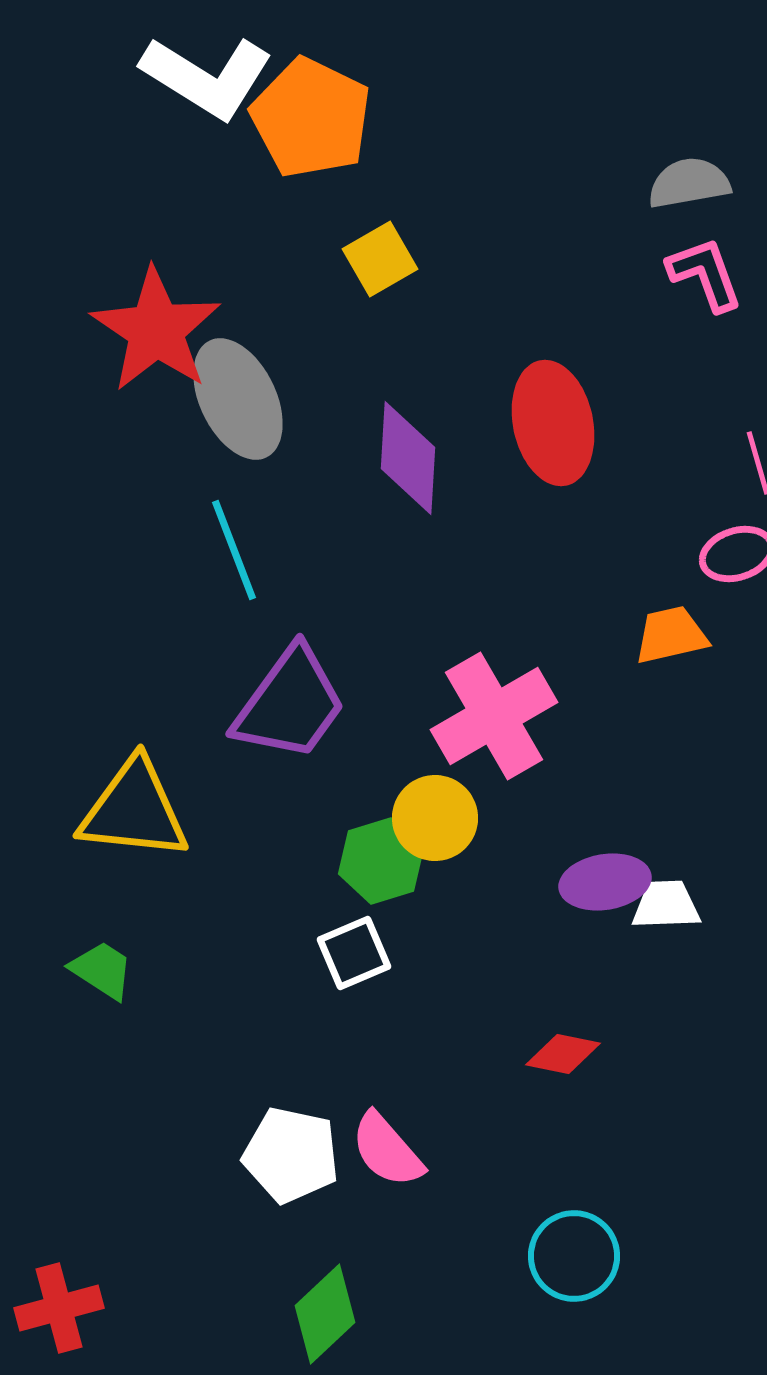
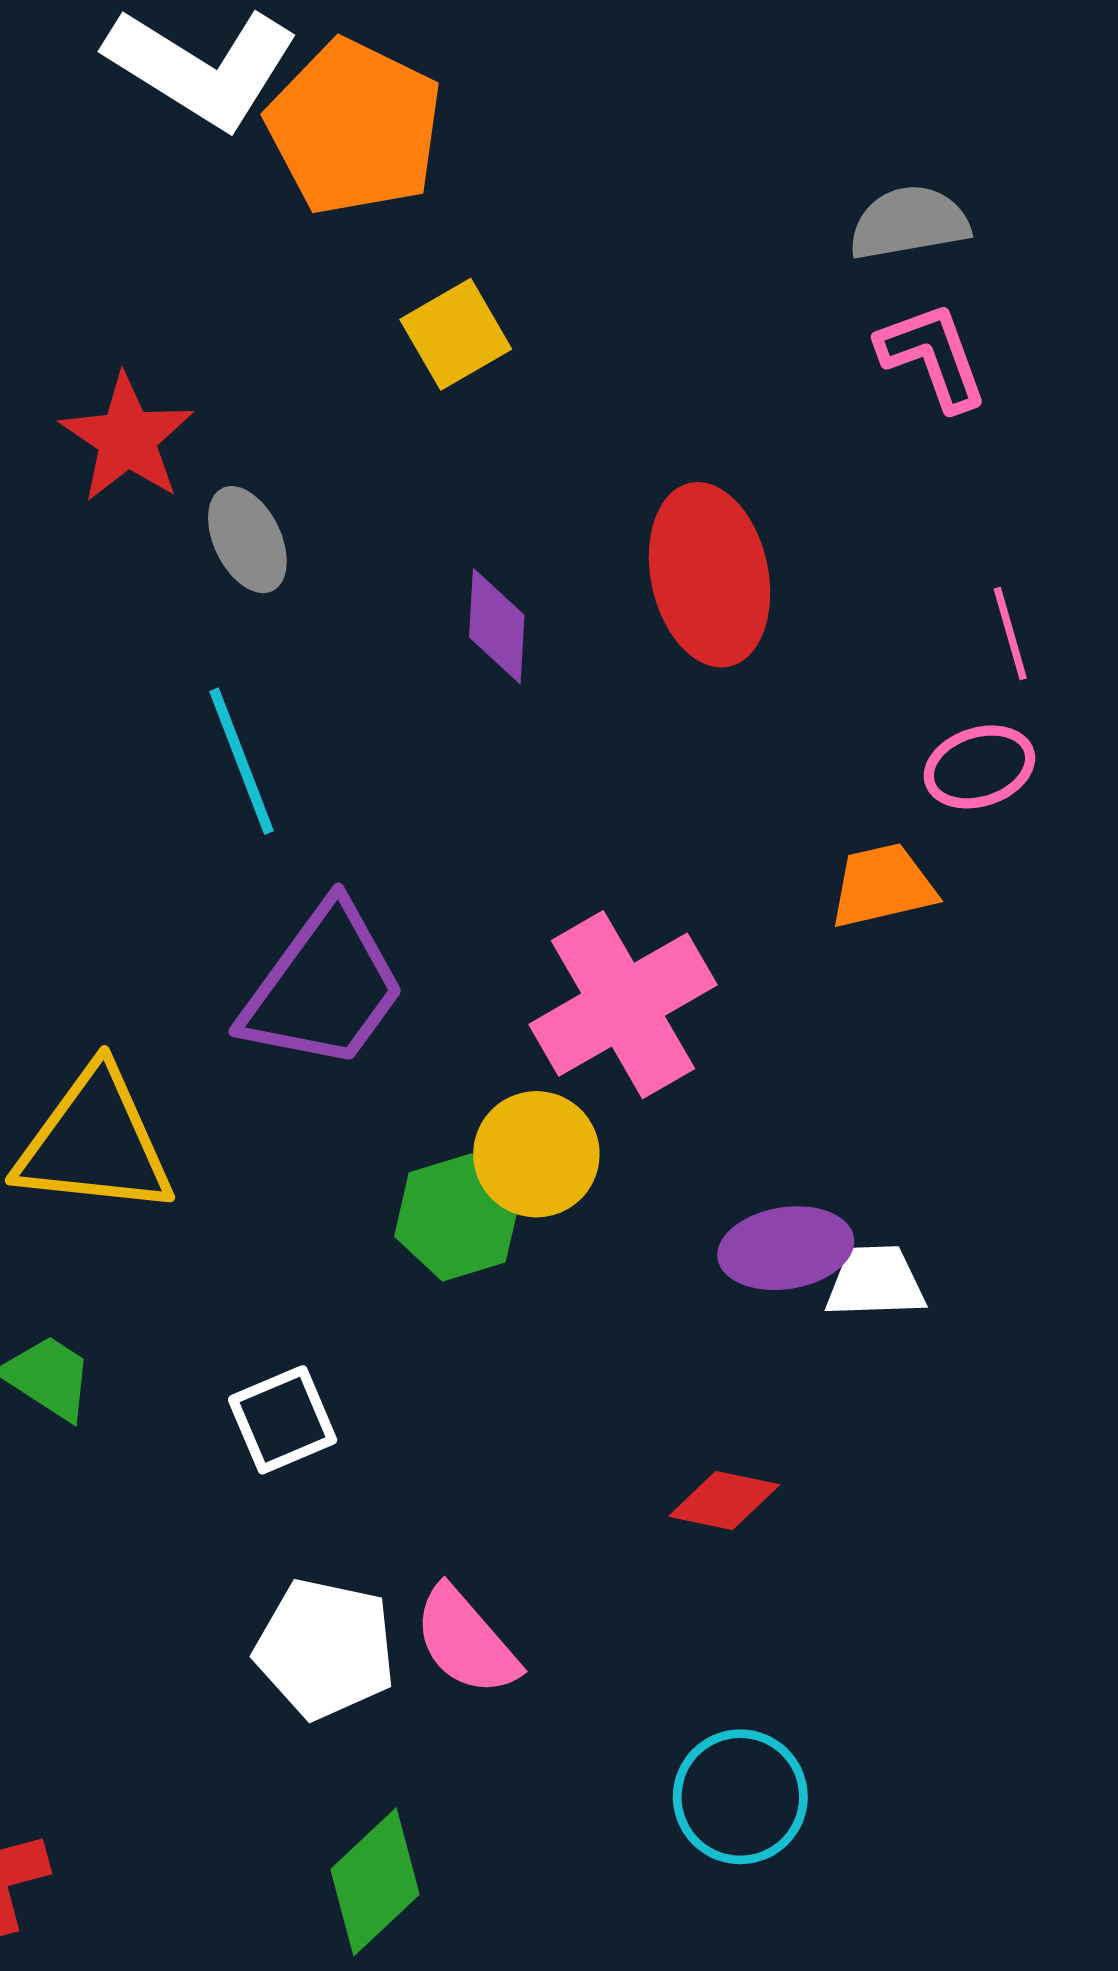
red star: (156, 330) -> (127, 438), size x0.7
gray ellipse: (238, 399) -> (247, 540), size x0.6
purple diamond: (408, 458) -> (497, 626), size x0.7
white square: (354, 953) -> (283, 1420), moved

